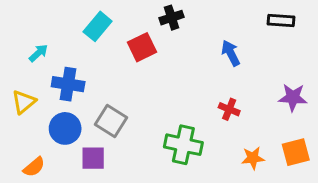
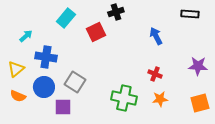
orange star: (253, 158) -> (160, 99), moved
orange semicircle: (34, 167) -> (18, 96), moved, turned 63

